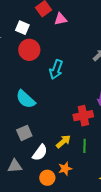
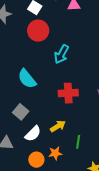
red cross: (83, 116) -> (68, 93), moved
gray square: (24, 133) -> (21, 112), turned -35
green line: (84, 146) -> (78, 142), moved

